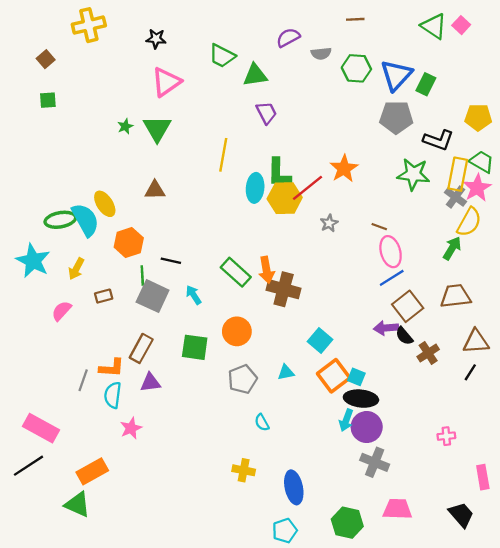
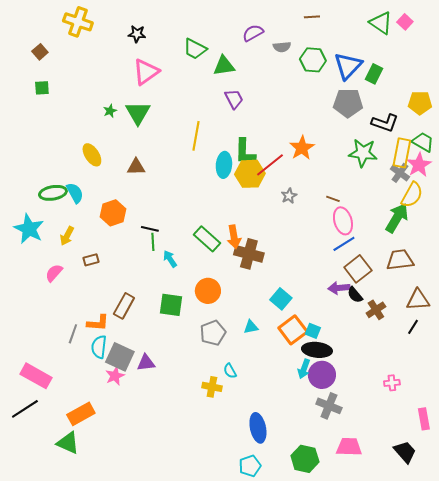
yellow cross: (89, 25) -> (78, 22), turned 32
yellow ellipse: (105, 204) -> (92, 155), moved
cyan semicircle: (85, 220) -> (75, 193), size x0.7
green arrow: (452, 248) -> (397, 218), size x1.4
green line: (142, 276) -> (153, 242), moved
gray square: (153, 296) -> (120, 357), moved
purple triangle: (150, 383) -> (146, 363), moved
yellow cross: (244, 470) -> (212, 387), moved

